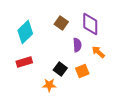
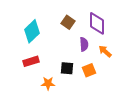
black square: (60, 69) -> (67, 68), turned -32
orange star: (49, 85) -> (48, 83), moved

